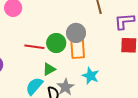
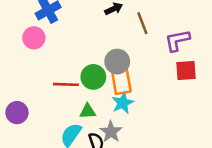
green triangle: (49, 69) -> (88, 111), turned 32
cyan star: (91, 76) -> (123, 103), moved, turned 30

